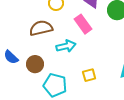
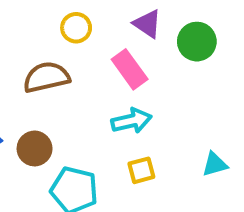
cyan arrow: (66, 46) -> (132, 121), moved

